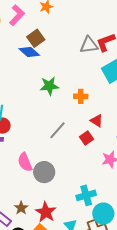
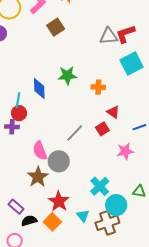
blue diamond: (29, 52) -> (39, 89), moved, turned 45
gray line: (57, 130) -> (75, 133), moved
cyan cross: (86, 195) -> (100, 186), turned -30
brown star: (21, 208) -> (38, 177), moved, size x1.5

